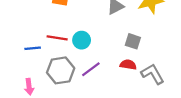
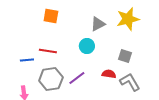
cyan circle: (82, 40) -> (87, 46), moved
gray square: (133, 41) -> (125, 56), moved

